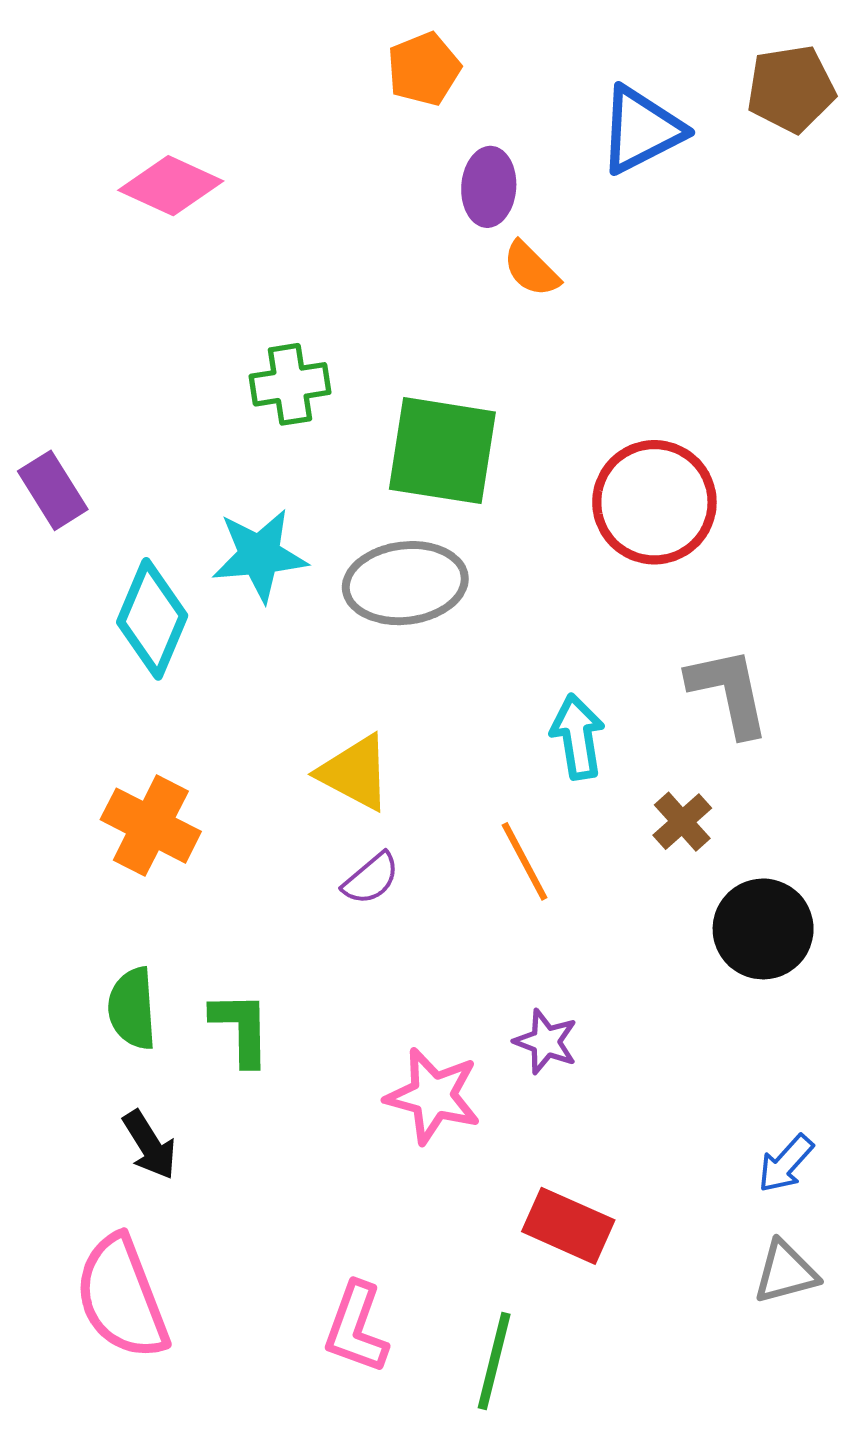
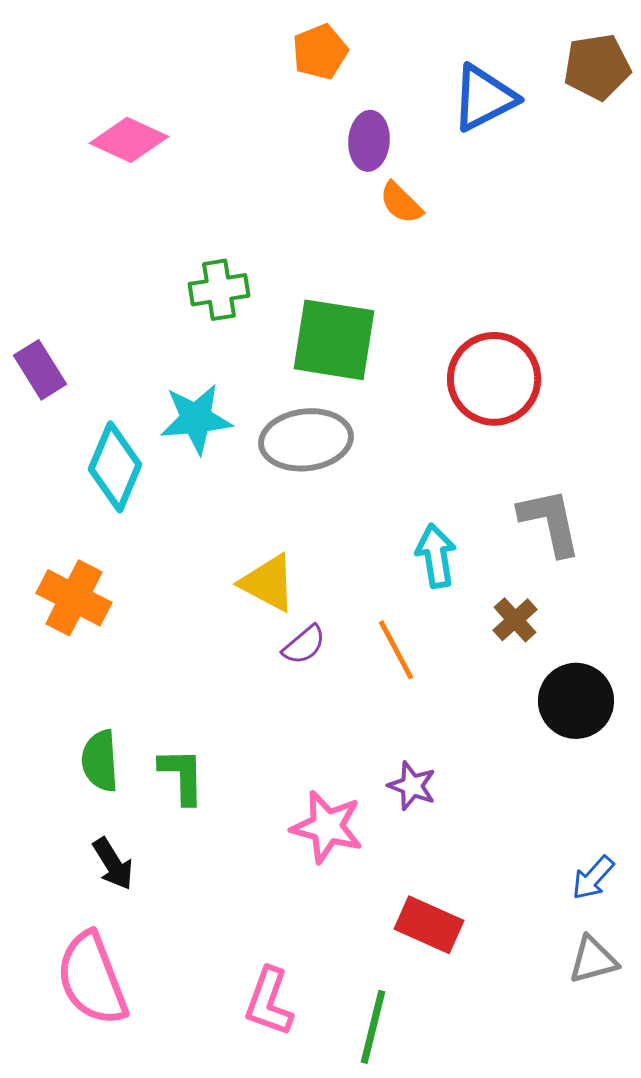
orange cross: (151, 826) -> (74, 598), moved
purple semicircle: (371, 879) -> (304, 645), moved

